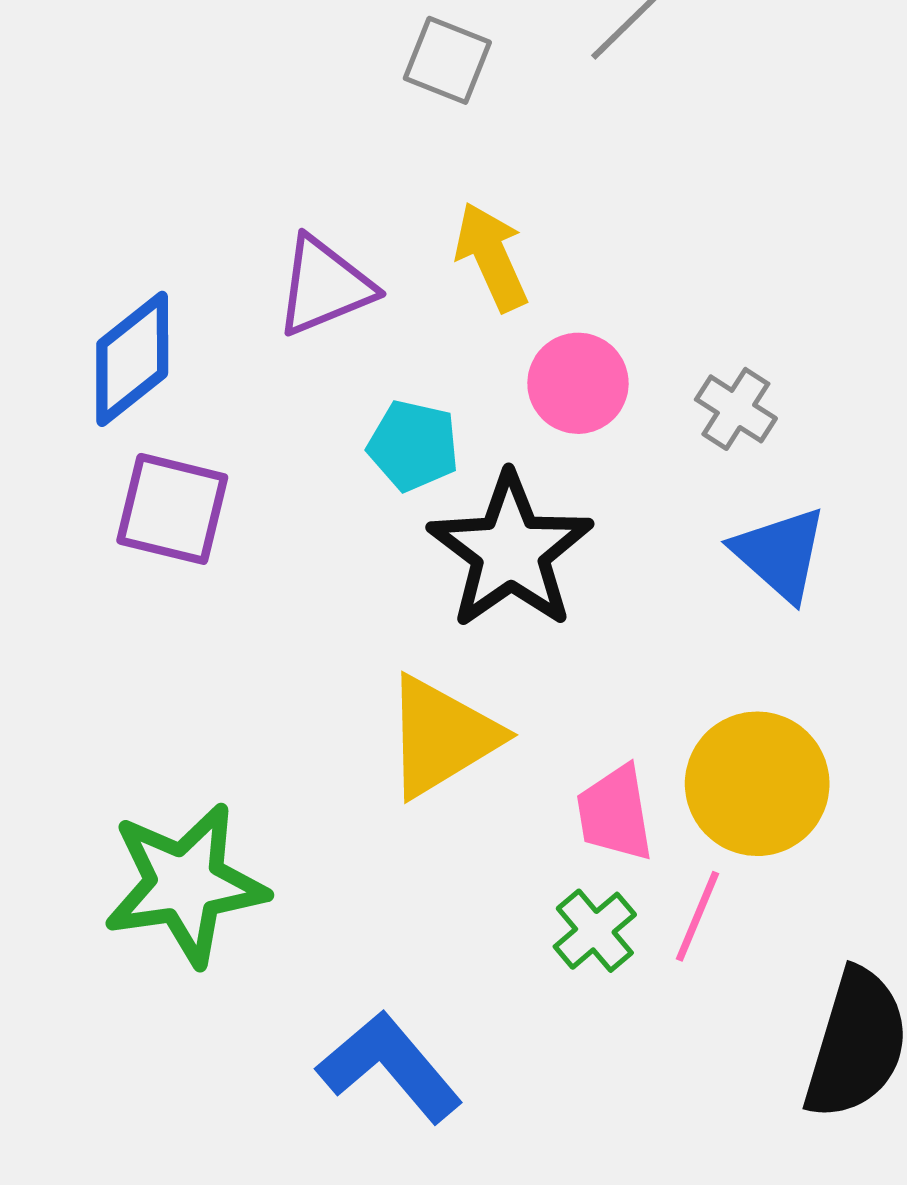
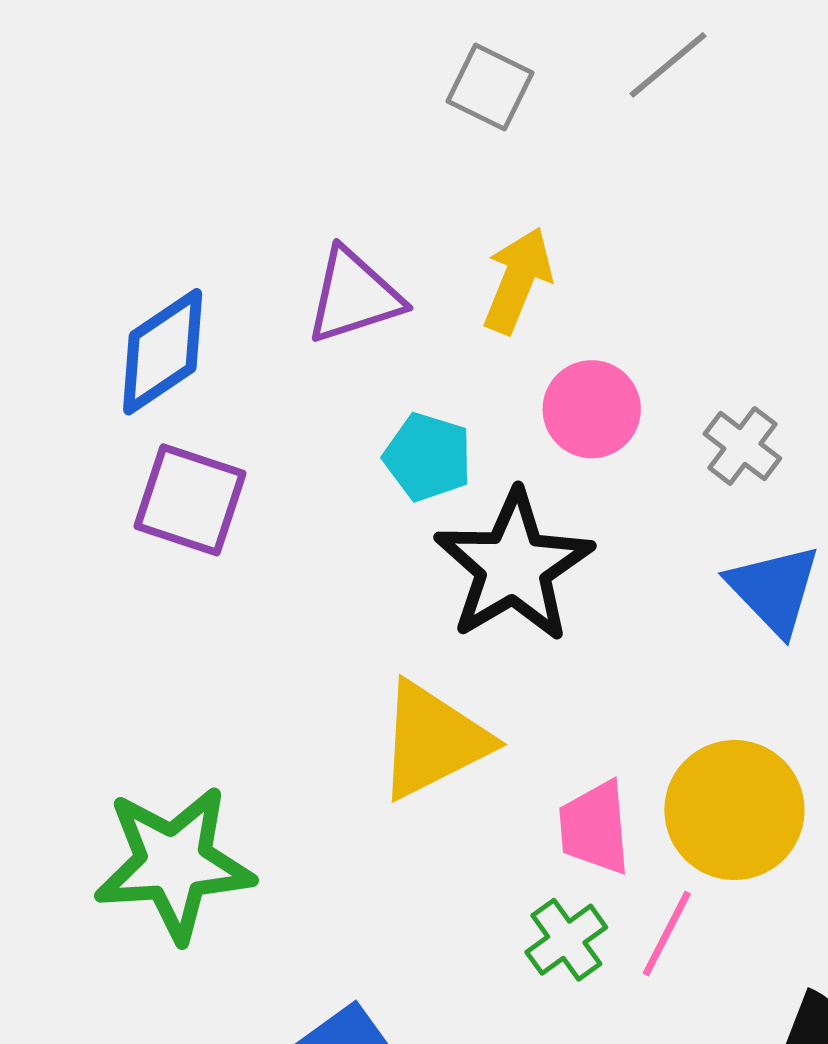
yellow arrow: (491, 257) -> (518, 280), turned 42

